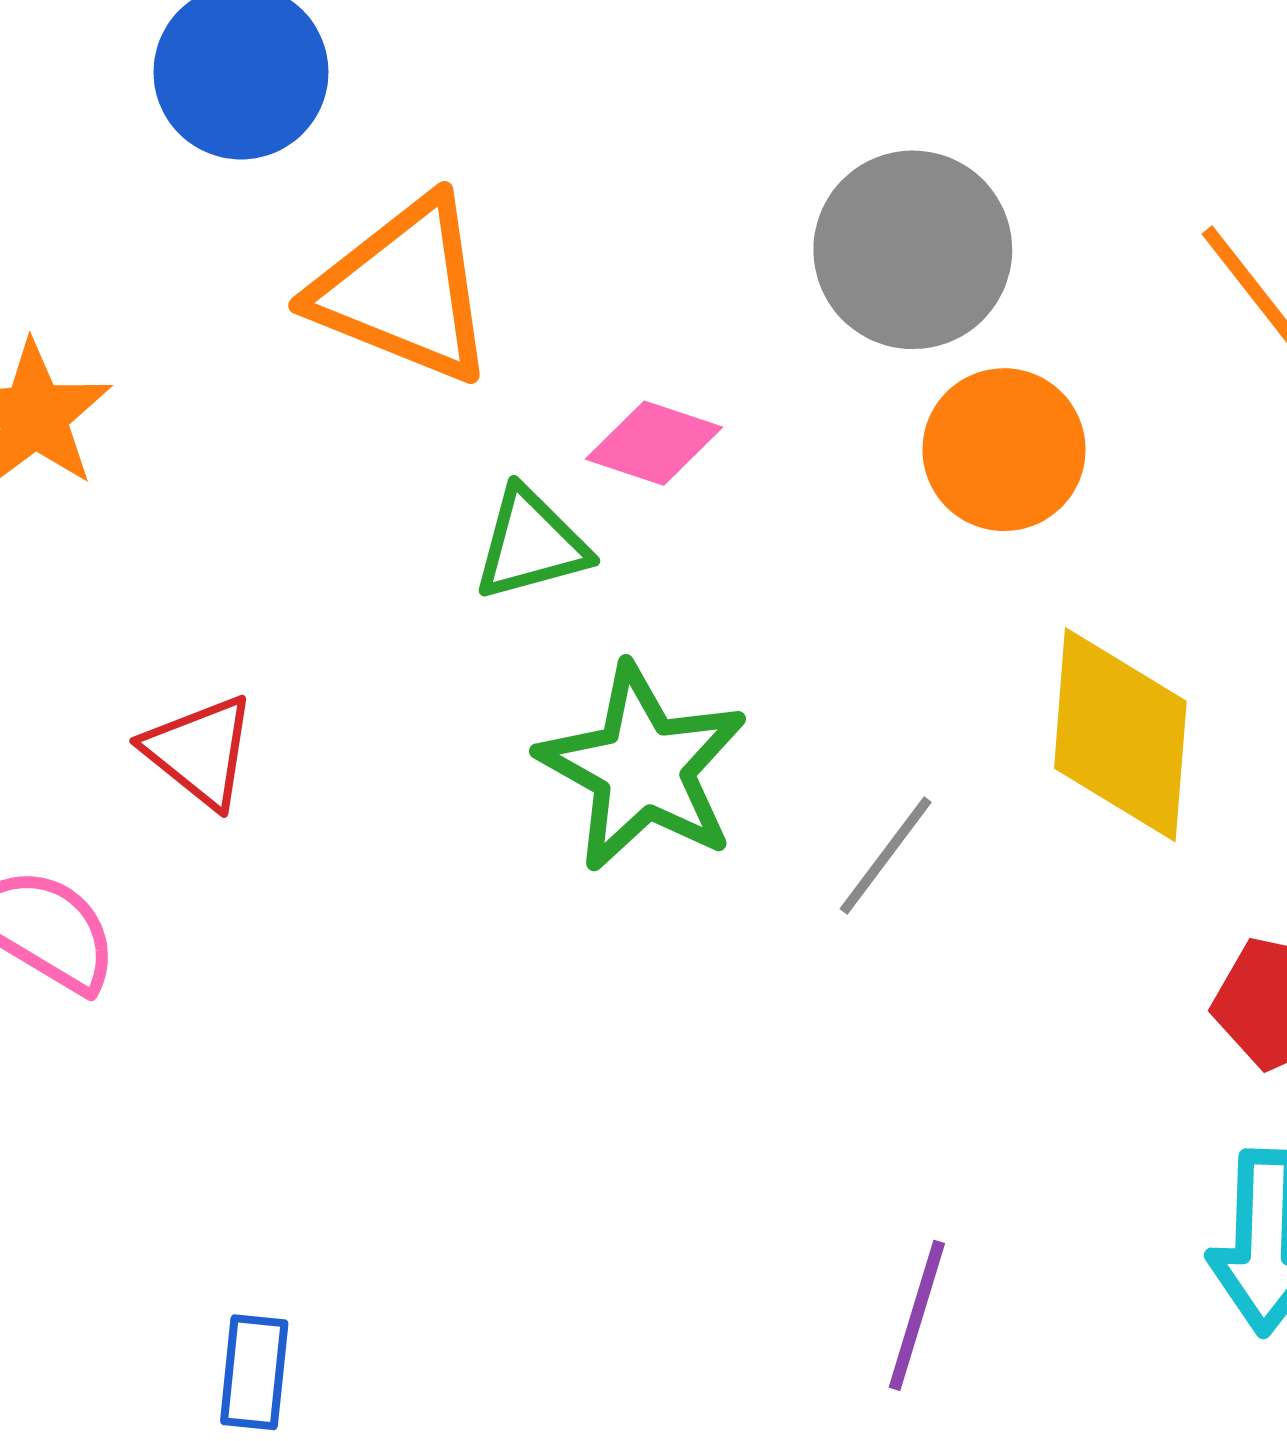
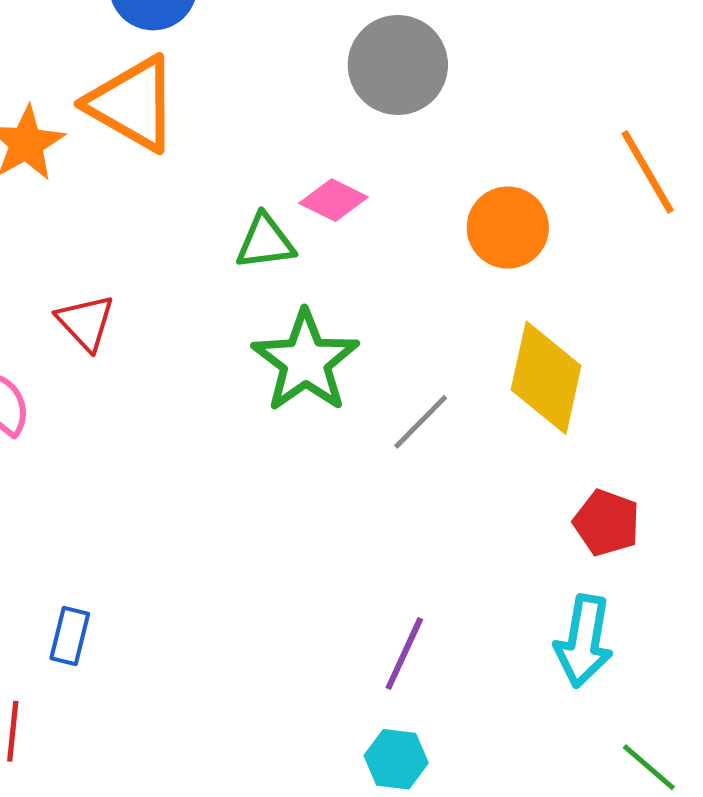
gray circle: (913, 250) -> (398, 65), moved
orange triangle: (404, 290) -> (132, 104), moved

